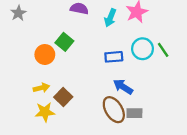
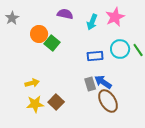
orange circle: (45, 55) -> (39, 34), moved
brown square: (63, 97) -> (56, 102), moved
brown ellipse: (114, 110) -> (108, 101), moved
gray rectangle: (134, 113) -> (90, 84), moved, turned 72

